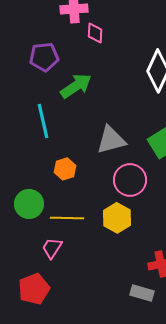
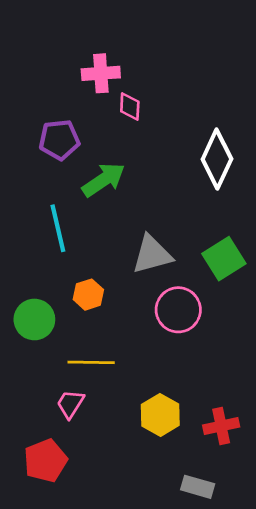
green circle: (29, 204) -> (34, 319), moved
yellow hexagon: (117, 218) -> (160, 415), moved
gray rectangle: (142, 293) -> (198, 487), moved

